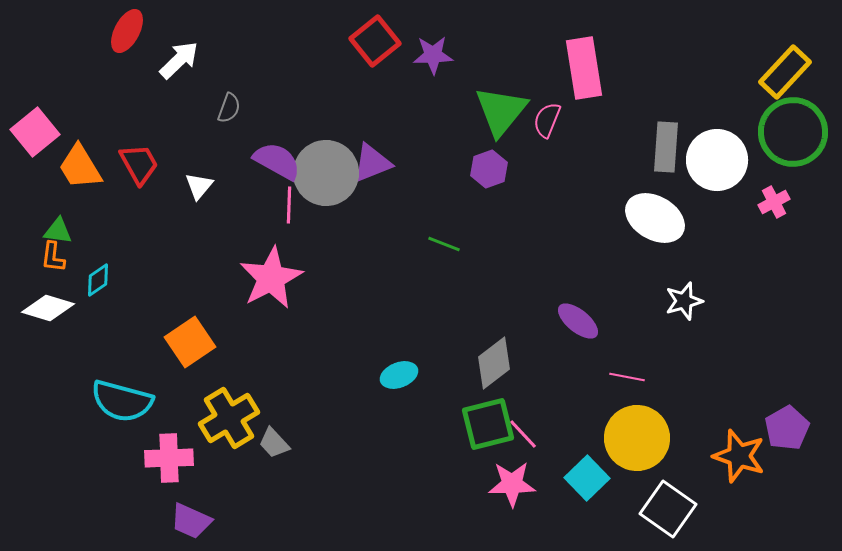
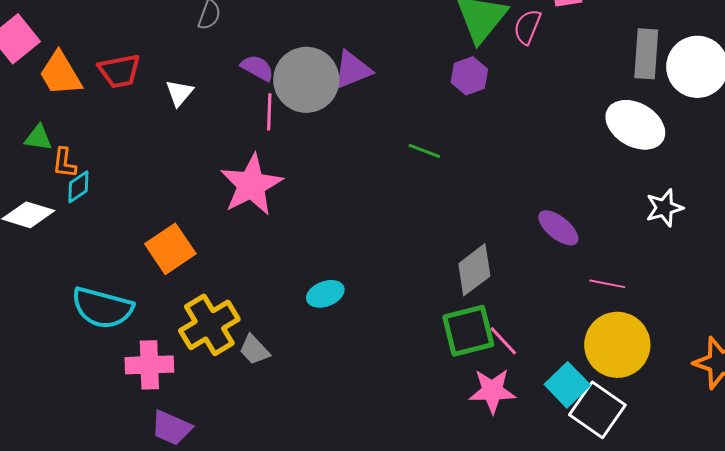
purple semicircle: (277, 161) -> (257, 68), size x0.7
red trapezoid: (139, 164) -> (119, 71), turned 108
orange L-shape: (53, 257) -> (64, 163), moved
cyan ellipse: (399, 375) -> (325, 294), moved
white square: (668, 509) -> (597, 410), moved

